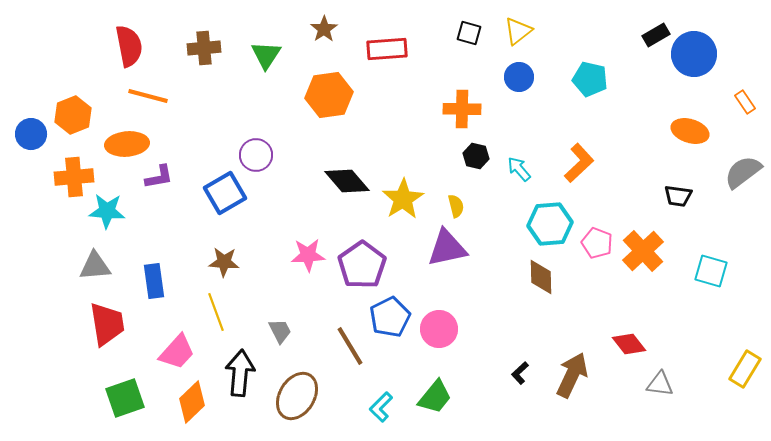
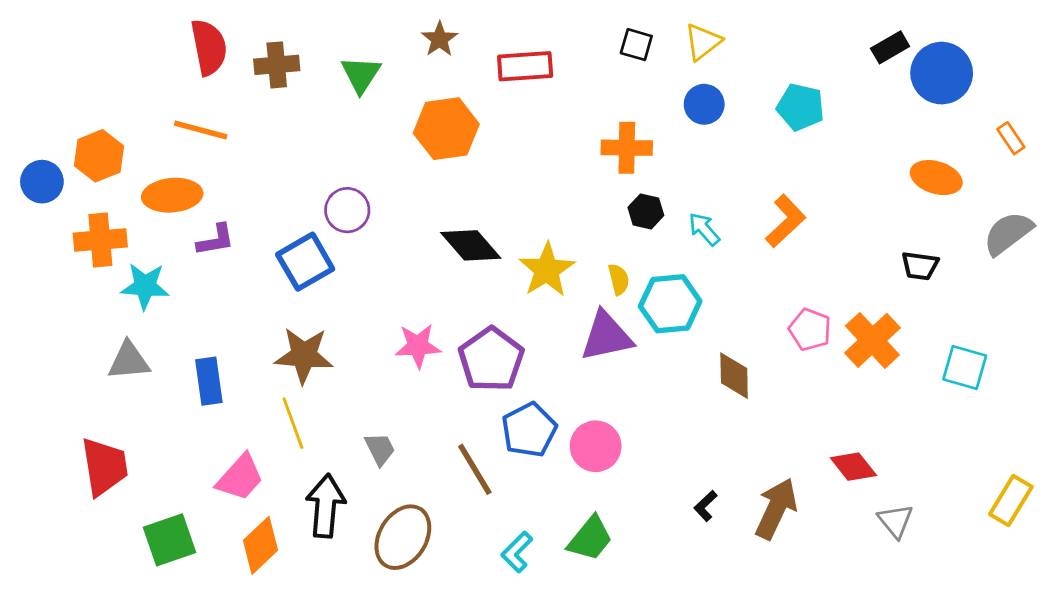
red semicircle: (129, 46) -> (209, 47), moved
cyan hexagon: (550, 224) -> (670, 304), moved
brown star: (224, 262) -> (304, 355), size x1.4
red trapezoid: (107, 324) -> (104, 467), moved
gray triangle: (660, 384) -> (895, 521), turned 44

